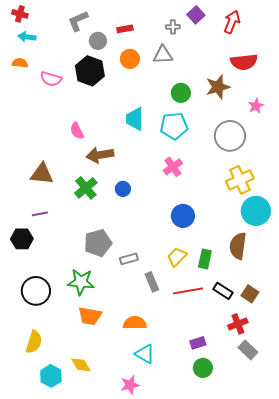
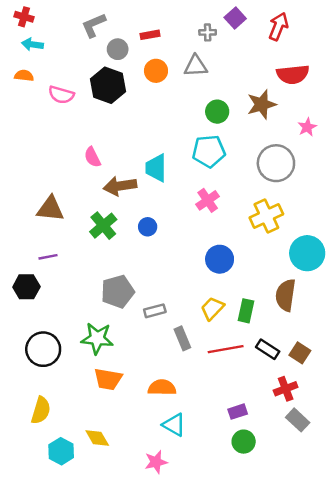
cyan trapezoid: (135, 119) -> (156, 168), moved
yellow cross: (240, 180) -> (266, 216), moved

